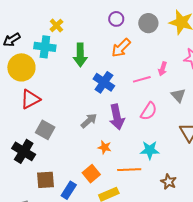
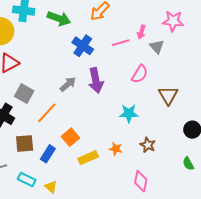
green arrow: (80, 55) -> (59, 18), turned -70
gray triangle: (178, 95) -> (157, 47), moved
pink semicircle: (149, 111) -> (140, 74), moved
orange star: (105, 147) -> (116, 149), moved
orange line: (129, 170) -> (47, 113), moved, turned -45

